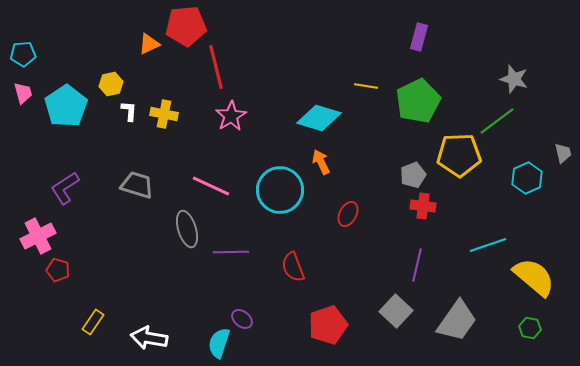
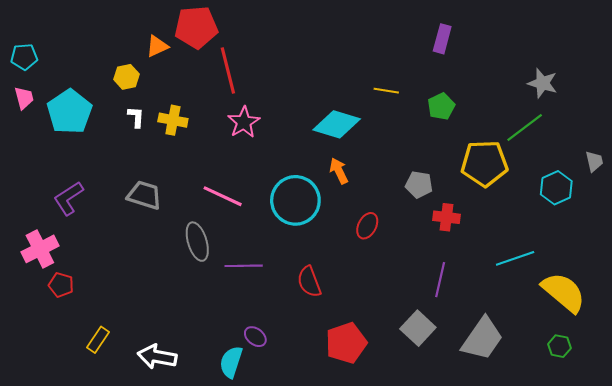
yellow hexagon: (111, 84) -> (126, 77), moved
green pentagon: (418, 101) -> (441, 106), size x0.6
gray pentagon: (413, 175) -> (419, 185), moved, turned 30

